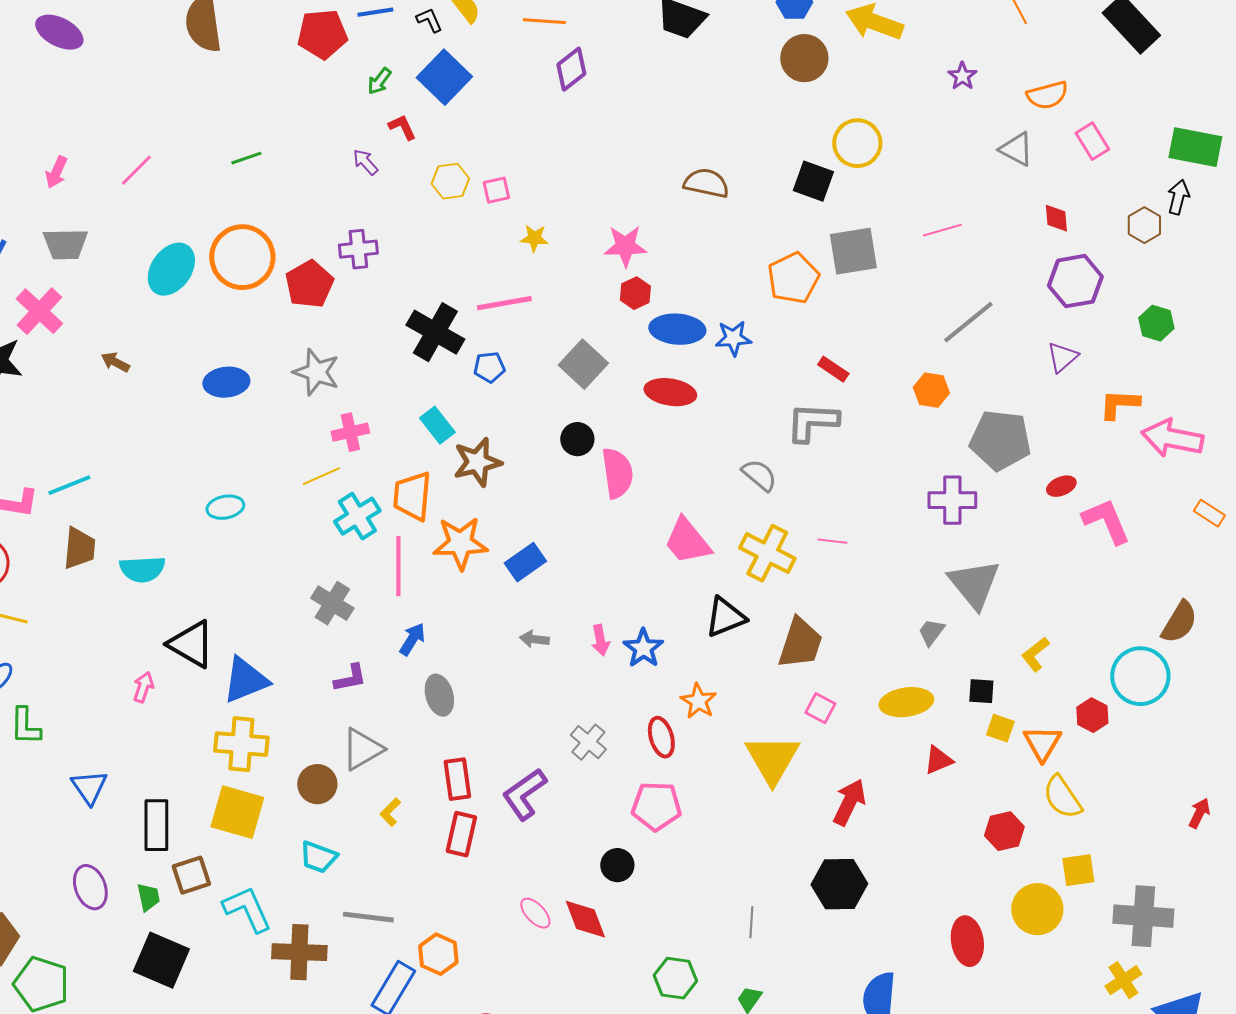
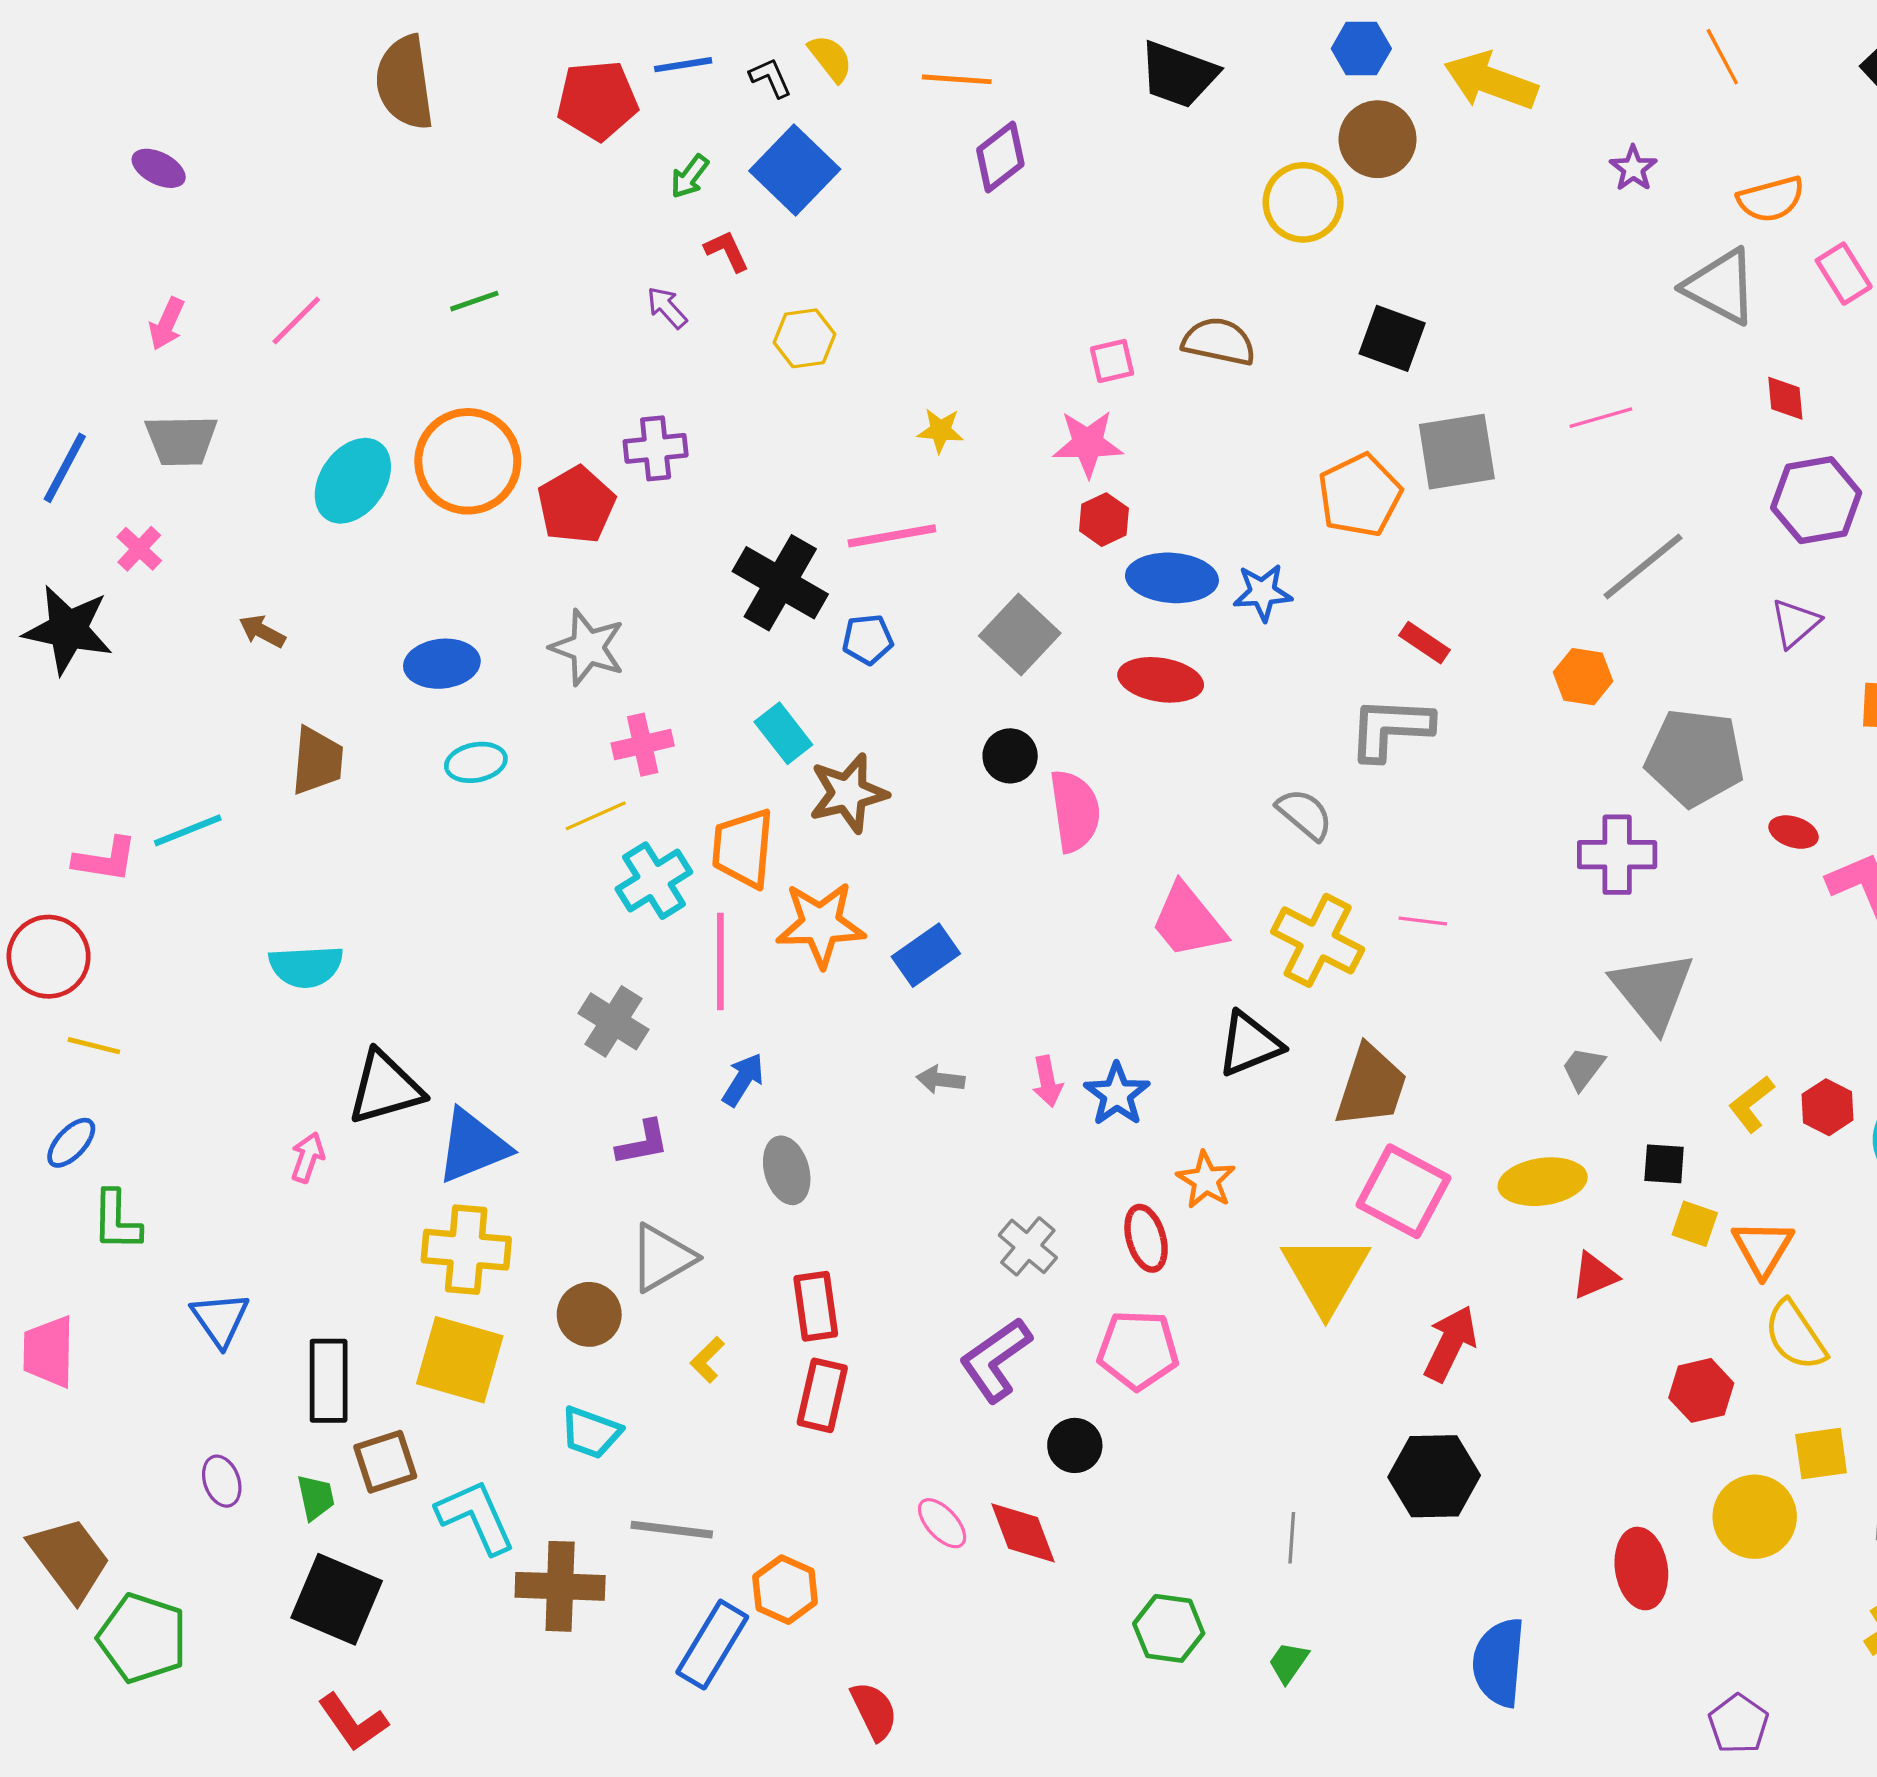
purple ellipse: (59, 32) -> (159, 168), moved, size x0.7
yellow circle: (857, 143) -> (1303, 202), moved
gray triangle: (1016, 149) -> (1721, 287), size x1.4
pink square: (496, 190) -> (1112, 361), moved
pink cross: (39, 311) -> (139, 549), size x0.6
red ellipse: (1061, 486) -> (1794, 832), turned 40
cyan ellipse: (225, 507) -> (476, 762), moved
brown trapezoid: (79, 548) -> (317, 761), moved
black triangle: (191, 644) -> (385, 1088), turned -46
pink square: (820, 708) -> (1403, 1191), size x1.8
red hexagon: (1092, 715) -> (1828, 1107), moved
purple L-shape: (524, 794) -> (995, 1360), moved
purple ellipse: (90, 887) -> (222, 1481), size x0.7

